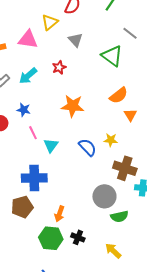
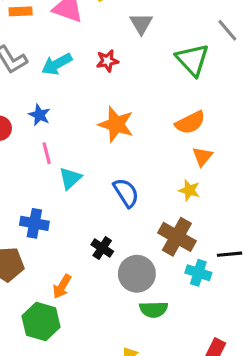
yellow star: (111, 140) -> (189, 190), moved
blue cross: (34, 178) -> (34, 223), size x0.7
black cross: (78, 237) -> (102, 248), moved

